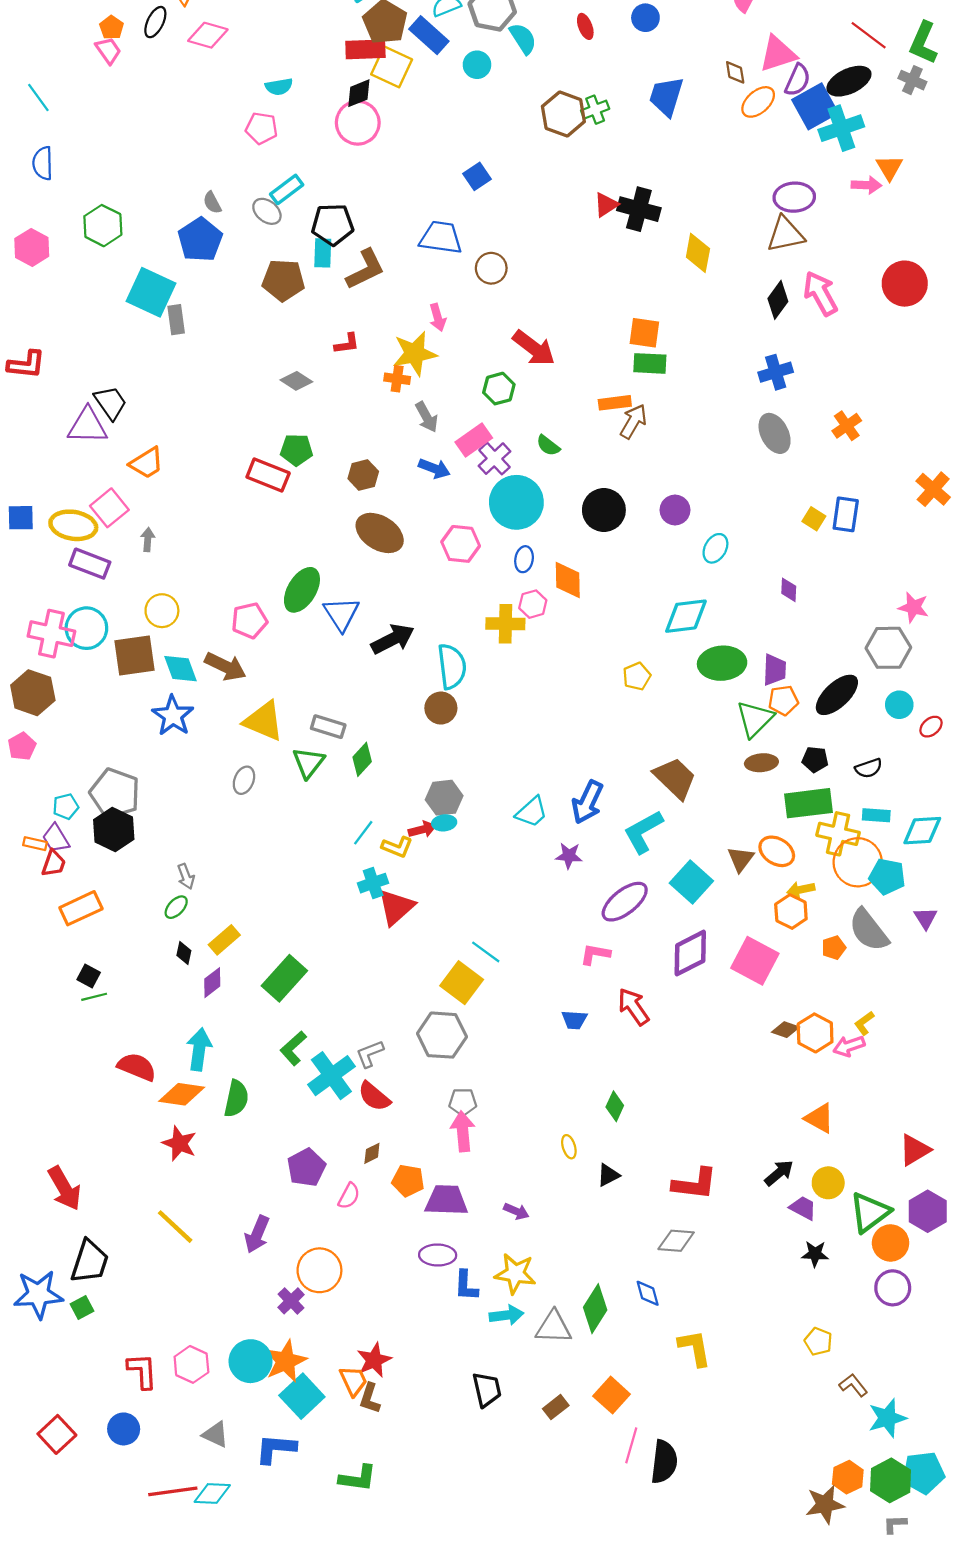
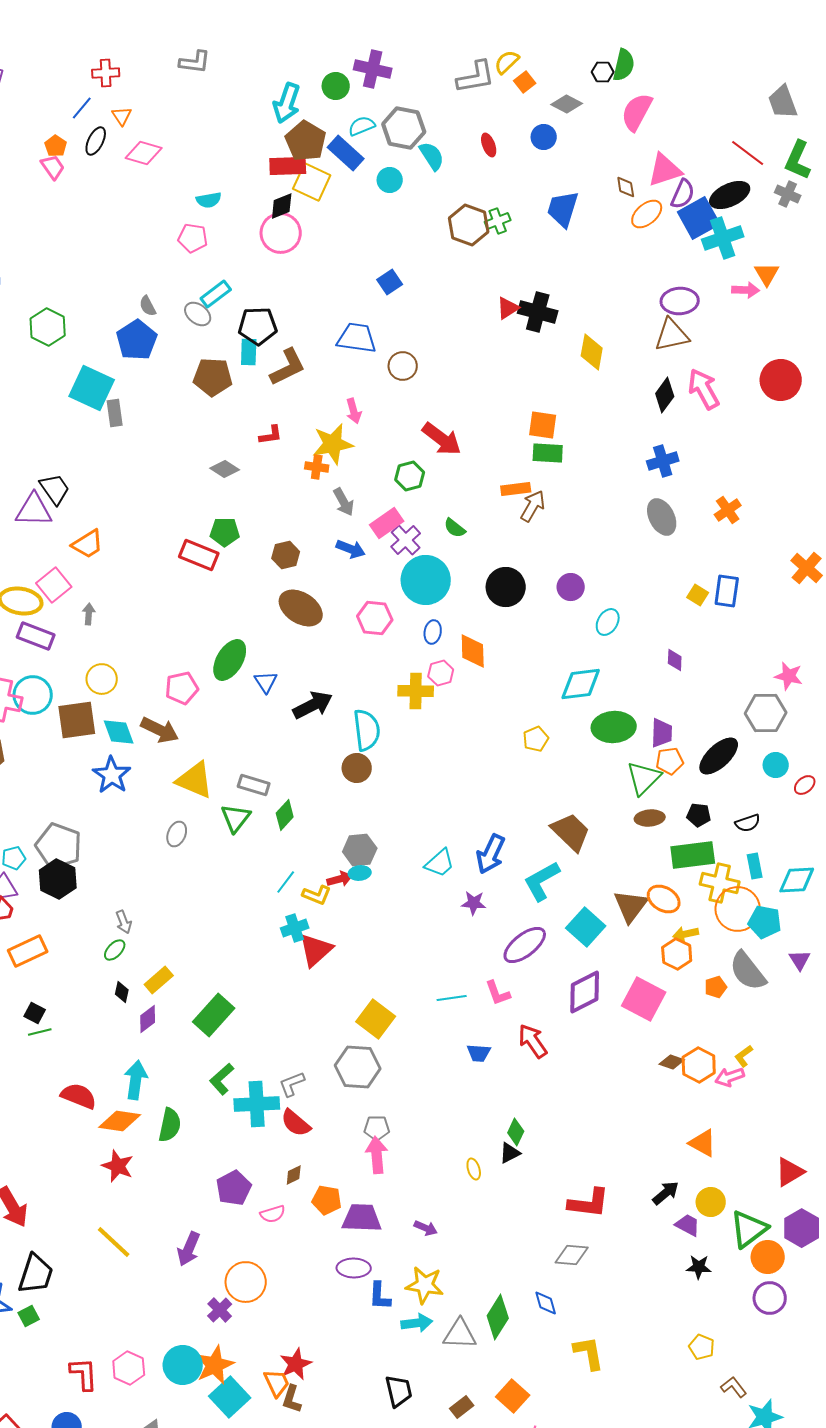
blue triangle: (341, 614) -> (266, 682), size x0.7
cyan rectangle: (876, 815) -> (755, 866), turned 75
brown triangle: (741, 859) -> (631, 906), size x1.4
cyan line: (486, 952) -> (452, 998), moved, turned -44
pink L-shape: (595, 954) -> (498, 993), turned -120
cyan cross: (331, 1076) -> (257, 1104), turned 33
black triangle: (608, 1175) -> (510, 1153), moved
pink semicircle: (349, 1196) -> (273, 1214), turned 45

